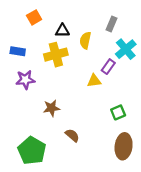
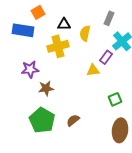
blue rectangle: (18, 51) -> (23, 30), moved, size x1.5
brown star: (52, 108) -> (46, 88), moved
brown semicircle: (72, 135) -> (73, 120), turned -80
green pentagon: (32, 151) -> (42, 120), moved

